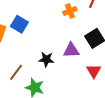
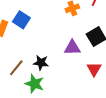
black star: (46, 59) -> (41, 63), moved

